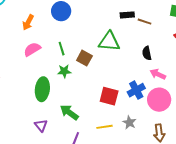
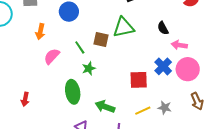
brown square: (84, 58) -> (101, 40), moved
gray star: (129, 122) -> (165, 108), moved

